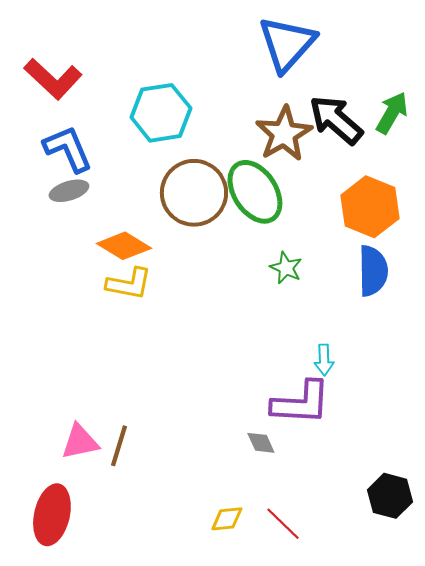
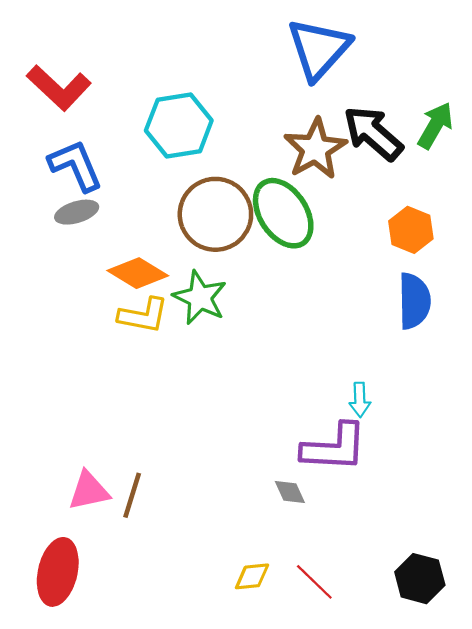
orange hexagon: (370, 207) -> (411, 230), size x0.7
green star: (286, 268) -> (200, 298), moved, size x1.5
black hexagon: (390, 496) -> (420, 579), moved

